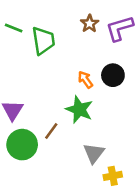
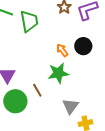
green star: (79, 110) -> (58, 73), turned -30
brown line: (51, 131) -> (37, 90), turned -64

